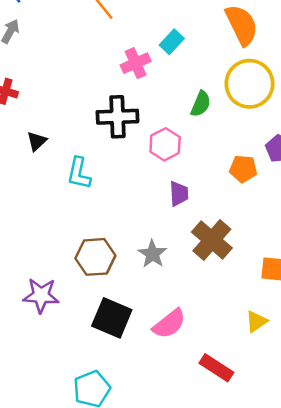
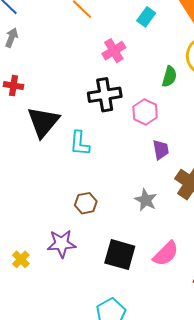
cyan rectangle: (172, 42) -> (146, 17), moved
black triangle: (37, 141) -> (43, 122), size x2.0
brown hexagon: (95, 257) -> (86, 203), moved, size x0.7

